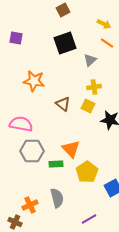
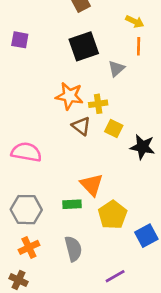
orange line: (107, 43) -> (139, 46), turned 56
orange star: (34, 81) -> (69, 96), moved
yellow cross: (94, 87) -> (98, 104), moved
gray hexagon: (32, 151) -> (26, 210), moved
orange cross: (30, 205) -> (29, 247), moved

